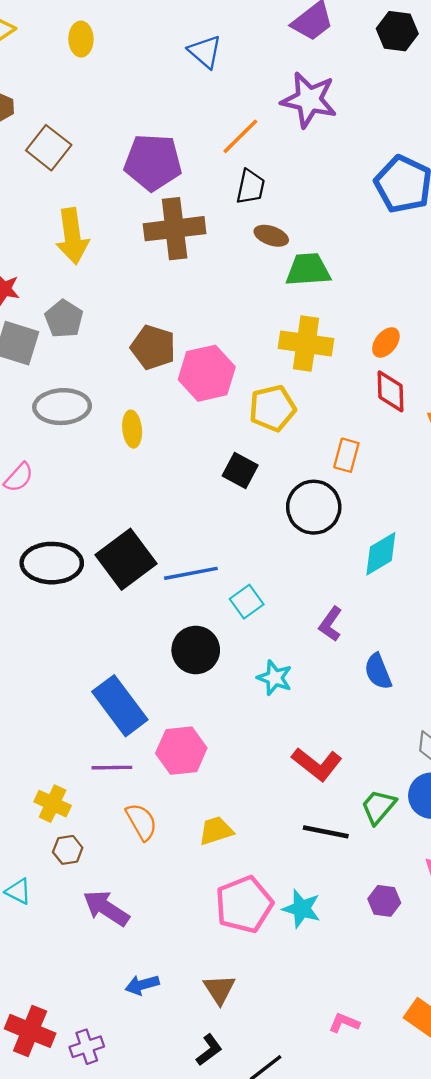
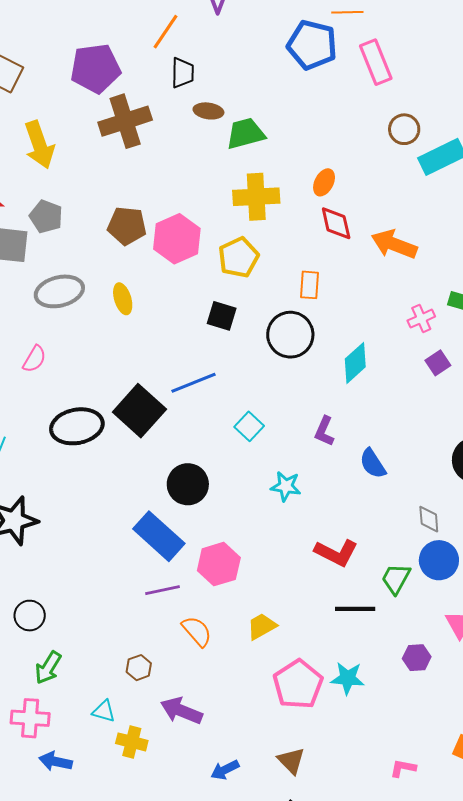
blue line: (191, 573) -> (193, 383), moved
black circle: (196, 650) -> (188, 484), moved
yellow cross: (53, 804) -> (132, 742), moved

